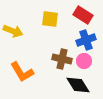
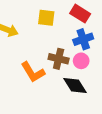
orange L-shape: (22, 72) -> (33, 72), moved

